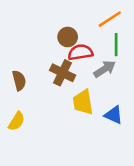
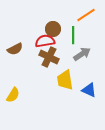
green line: (116, 45) -> (73, 35), moved
red semicircle: (80, 52) -> (45, 41), moved
brown semicircle: (19, 80) -> (15, 49), moved, turned 77

